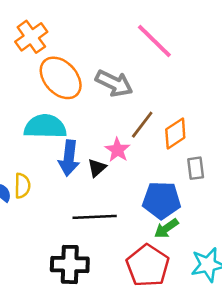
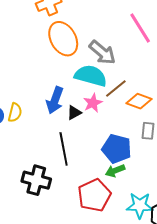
cyan semicircle: (45, 127) -> (91, 76), moved
orange diamond: (175, 133) -> (139, 101), turned 40
black line: (95, 217) -> (64, 149), turned 68

